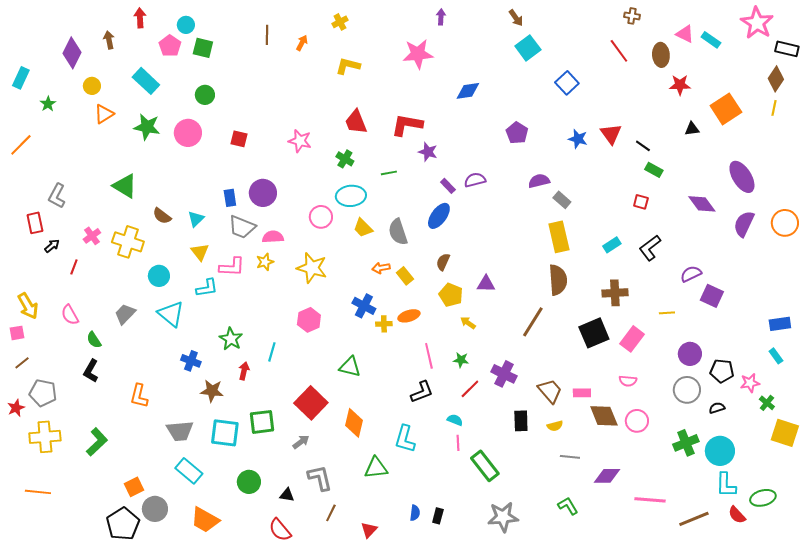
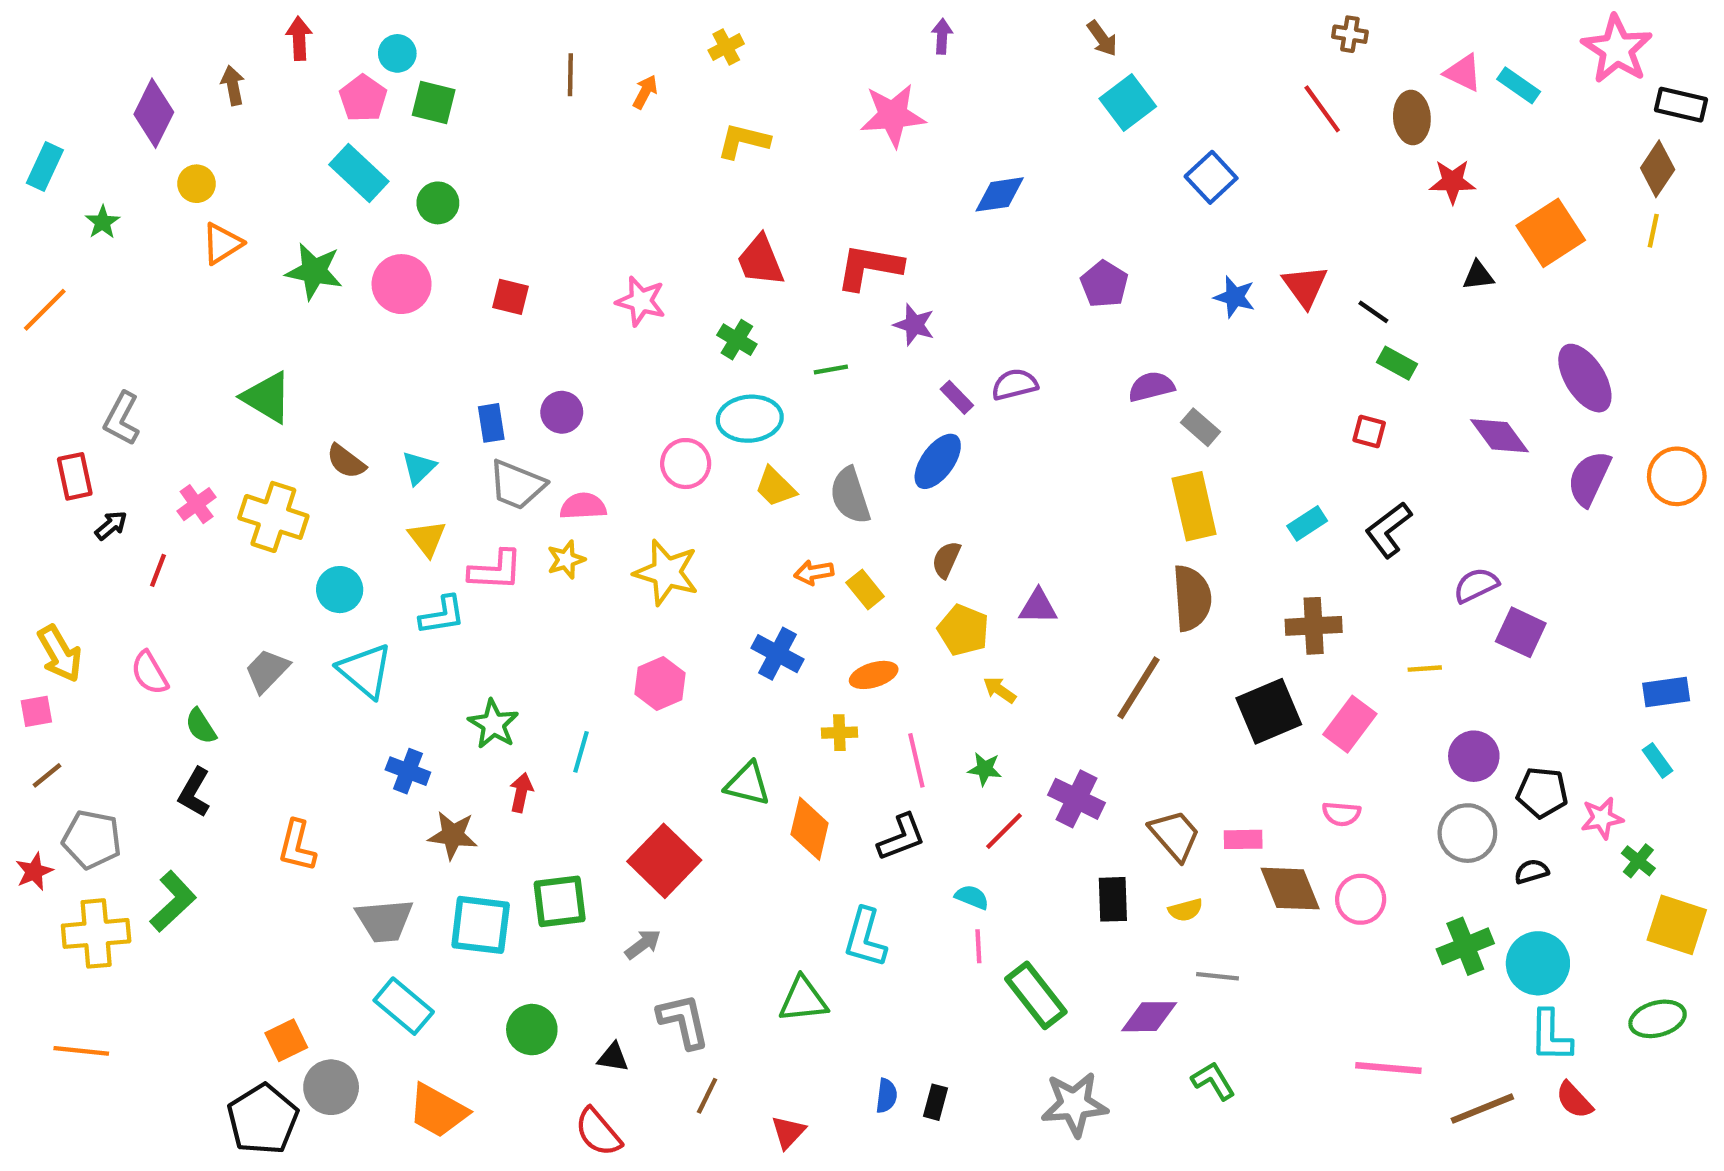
cyan rectangle: (146, 81) -> (359, 173), moved
purple circle: (263, 193) -> (562, 412), size x0.7
yellow cross: (384, 324) -> (839, 733), moved
orange diamond: (354, 423) -> (810, 829), moved
green L-shape: (97, 442) -> (173, 901), moved
purple diamond: (607, 476) -> (1149, 1017), moved
green ellipse: (763, 498) -> (1658, 1019), moved

